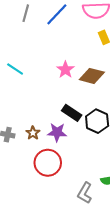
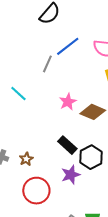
gray line: (26, 13) -> (47, 64), moved
purple star: (57, 132) -> (71, 175), moved, turned -30

